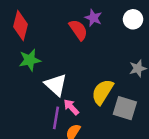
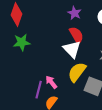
red semicircle: (78, 30) -> (76, 35), moved
white triangle: (56, 85) -> (72, 49), moved

